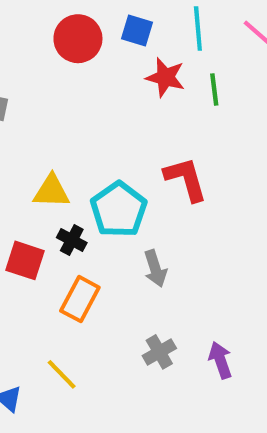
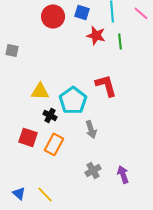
red square: (25, 260) -> (28, 137), moved
yellow line: (62, 374) -> (45, 194), moved

